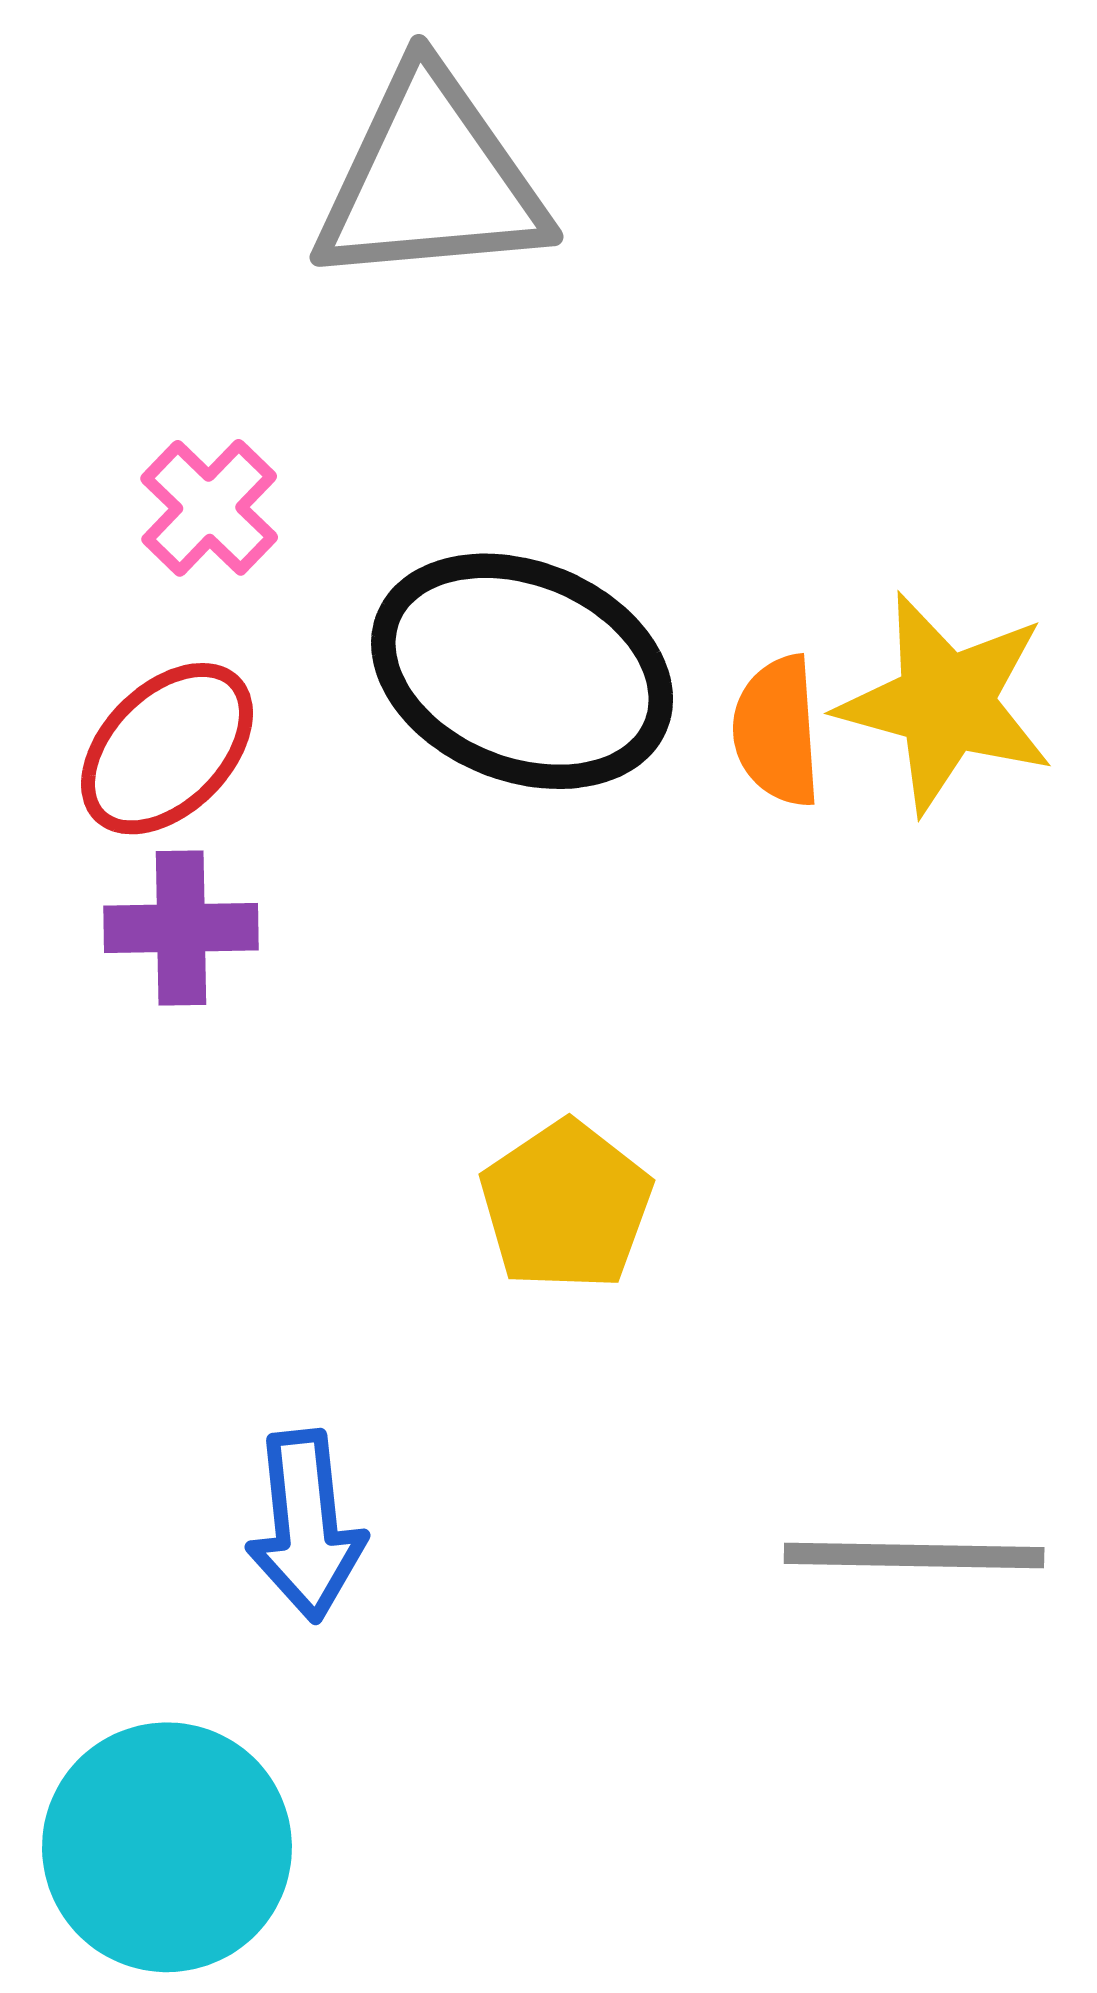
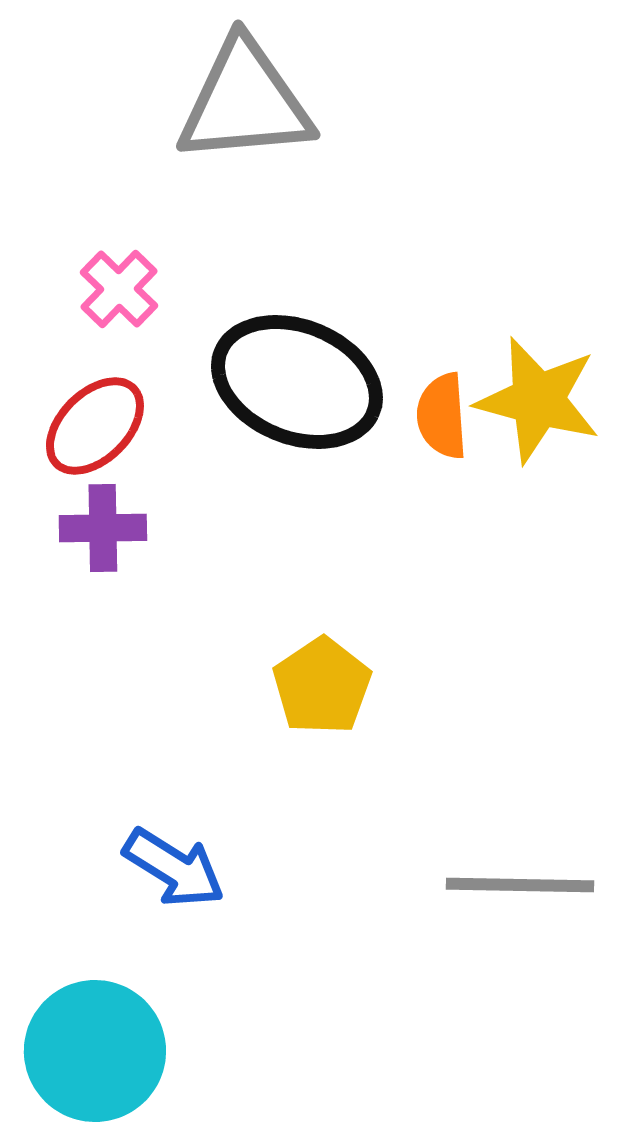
blue arrow: (306, 1526) -> (174, 868), turned -52

